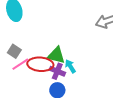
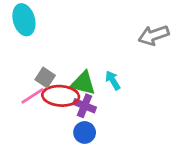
gray square: (14, 51) -> (45, 78), moved
cyan arrow: (70, 66) -> (113, 80), moved

